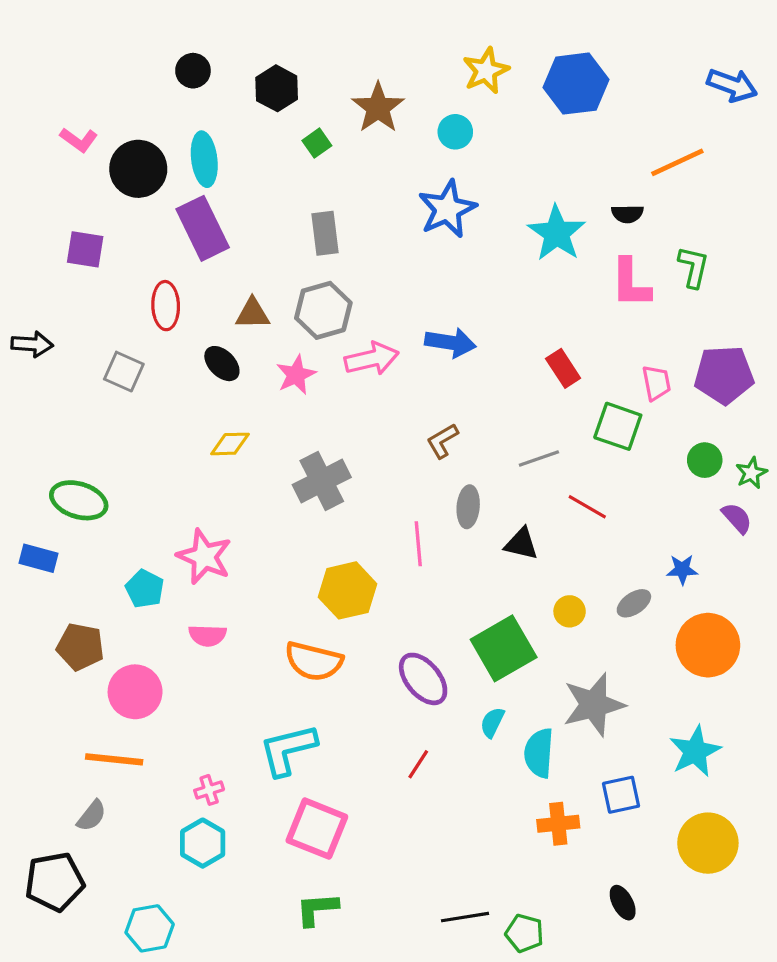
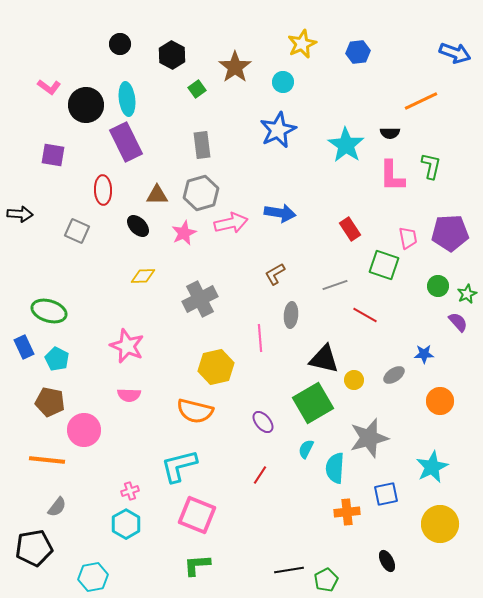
blue hexagon: (576, 84) -> (358, 52), size x0.6
black triangle: (521, 544) -> (324, 359), moved, size x1.4
blue rectangle: (38, 558) -> (24, 347), turned 50
cyan pentagon: (145, 589) -> (57, 359), moved
orange circle: (708, 645) -> (440, 401), size x0.7
purple ellipse: (423, 679) -> (263, 422), size x0.7
orange line: (114, 759) -> (47, 460), moved
green pentagon: (524, 933) -> (326, 580), turned 30

